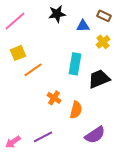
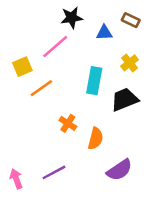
pink line: (15, 21) -> (55, 47), moved
yellow cross: (103, 42) -> (130, 63), moved
pink arrow: (13, 142) -> (16, 179), turned 105

